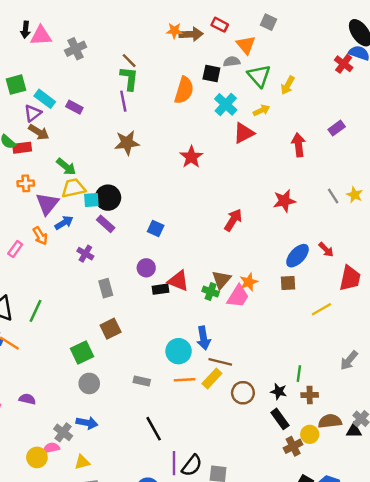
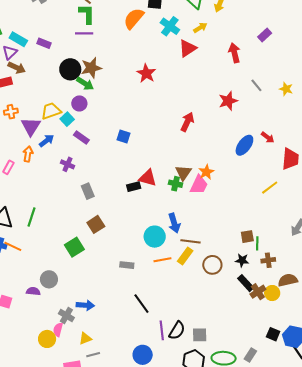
orange semicircle: (184, 90) -> (134, 18), turned -150
purple line: (123, 101) -> (84, 33), turned -72
green arrow: (66, 167) -> (85, 84), moved
gray line: (333, 196) -> (256, 85), moved
black circle: (108, 198) -> (70, 69), moved
cyan square: (91, 200) -> (67, 119), turned -32
orange arrow: (40, 236) -> (28, 154), turned -133
purple circle: (146, 268) -> (79, 103), moved
brown square: (288, 283) -> (247, 237), moved
gray circle: (89, 383) -> (49, 279), moved
brown cross: (293, 446) -> (258, 292), moved
pink semicircle: (51, 448) -> (58, 330), turned -56

